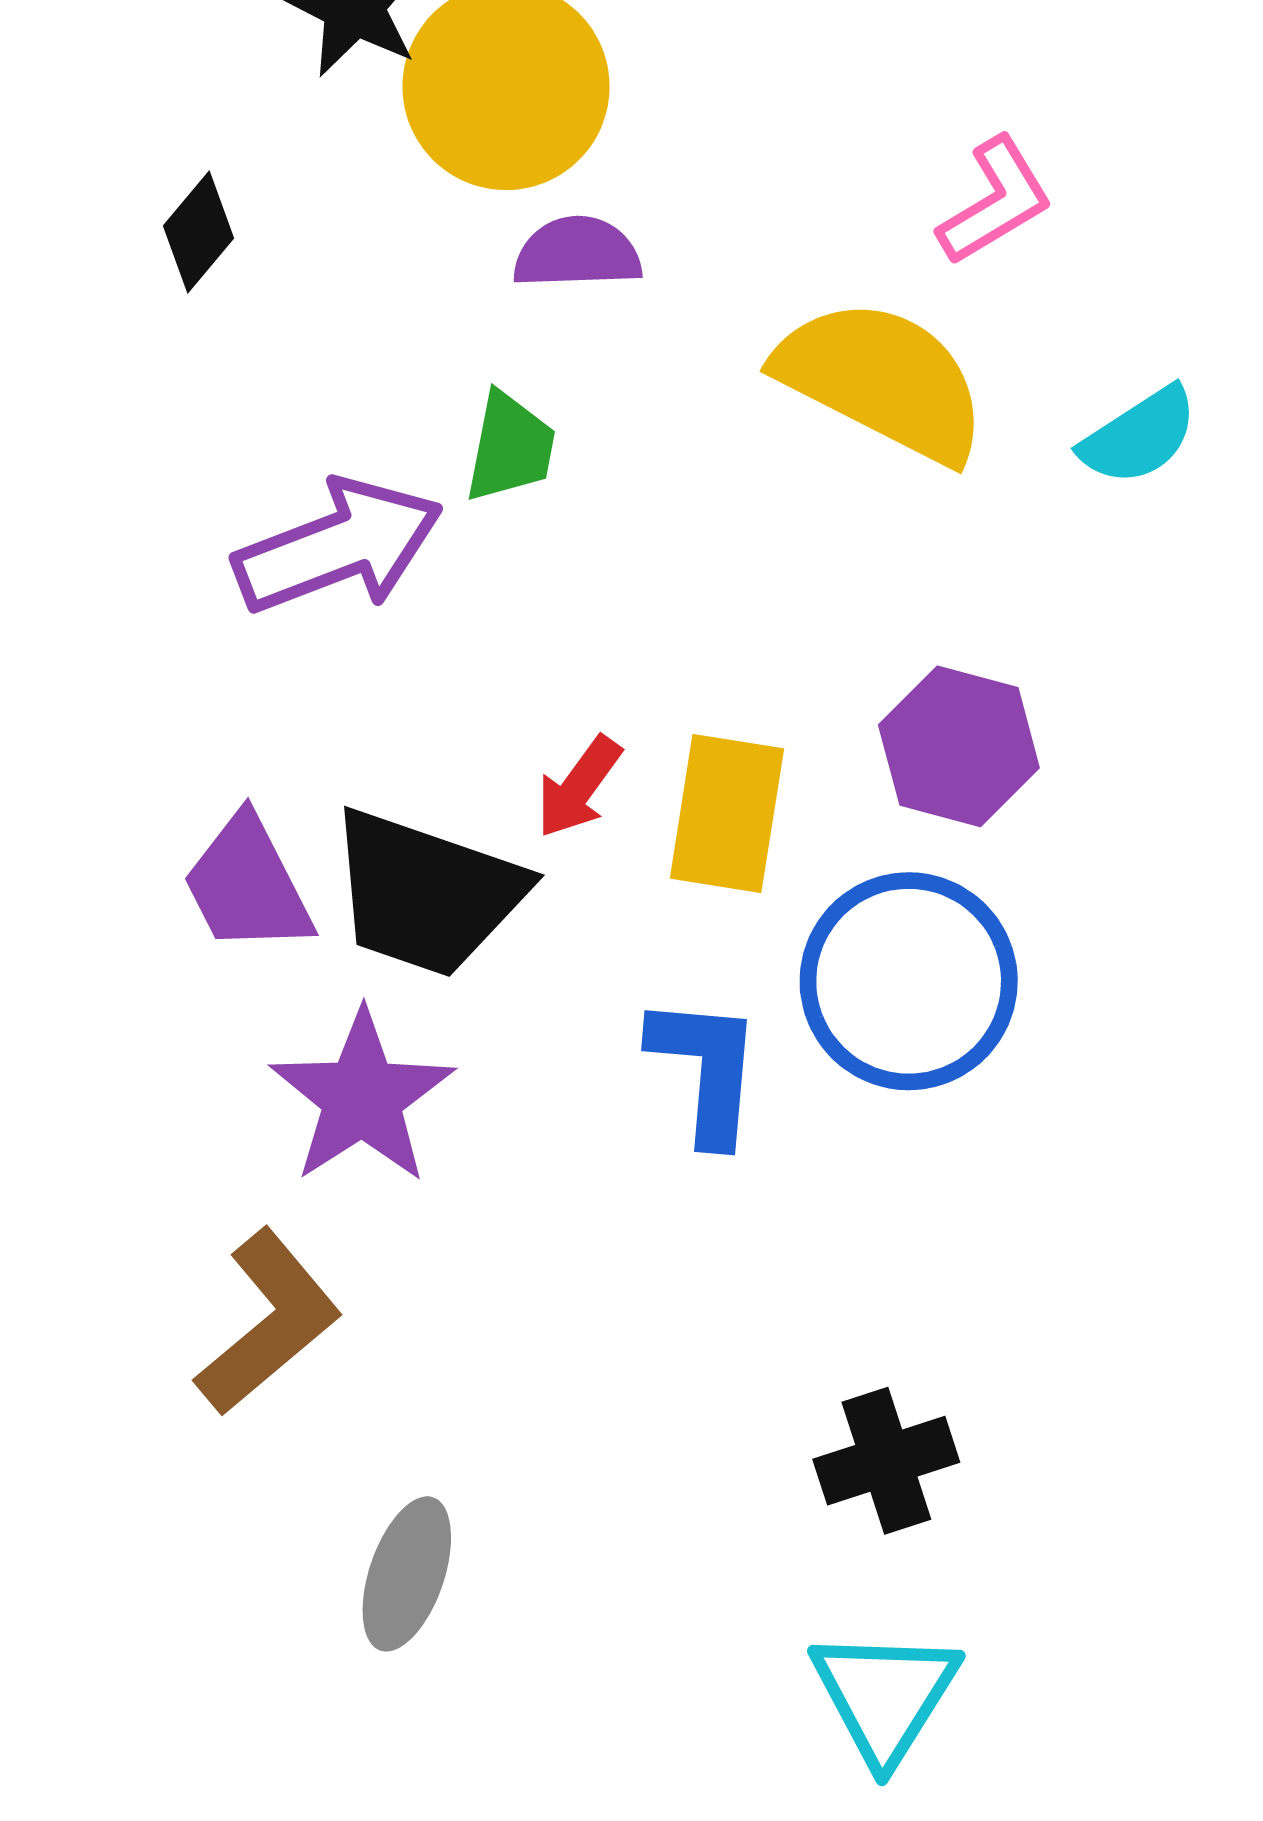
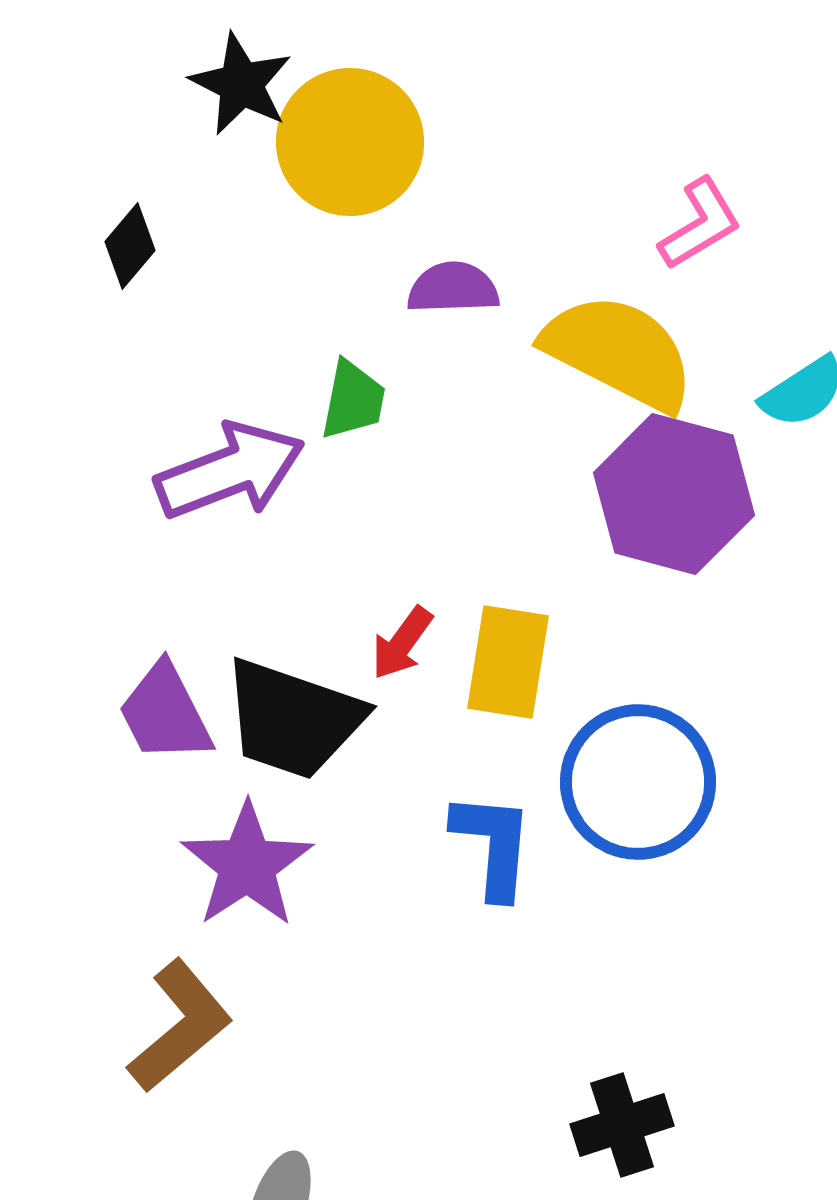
purple semicircle: (577, 253) -> (453, 288), moved
purple hexagon: (959, 746) -> (674, 494), moved, size x1.4

